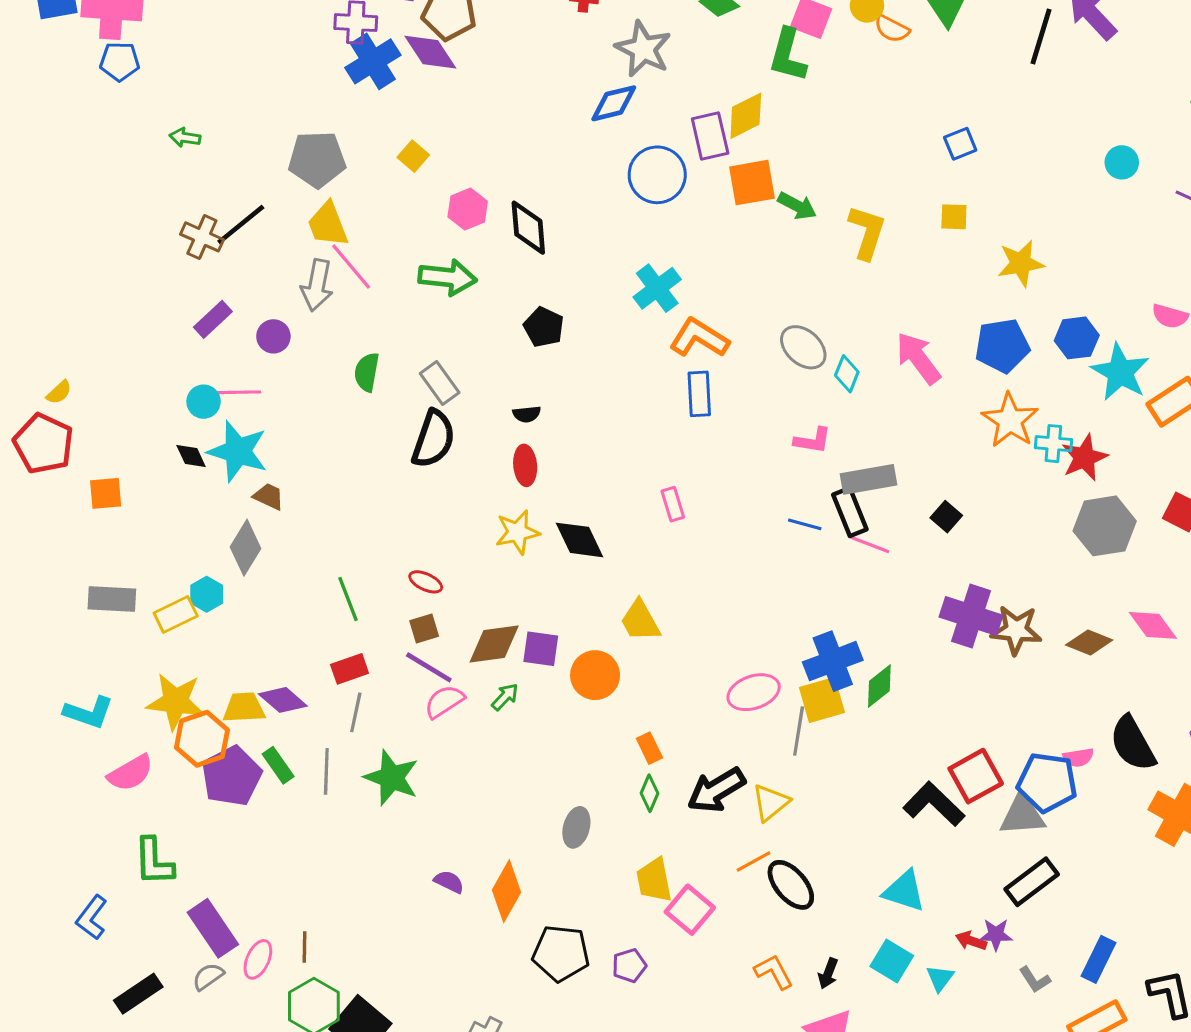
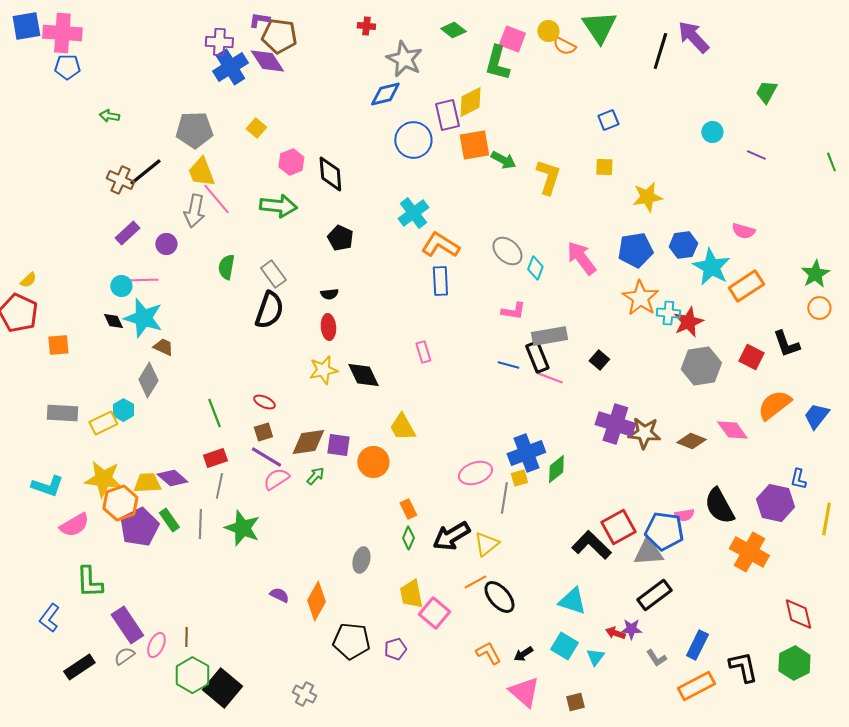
yellow square: (822, 700) -> (519, 478), size x0.6
black arrow: (828, 973) -> (523, 654), turned 36

